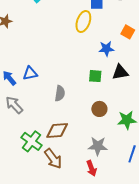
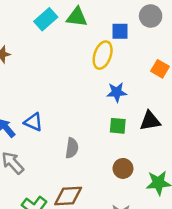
blue star: (106, 49) -> (117, 92), moved
blue triangle: (30, 73) -> (33, 122), turned 35

